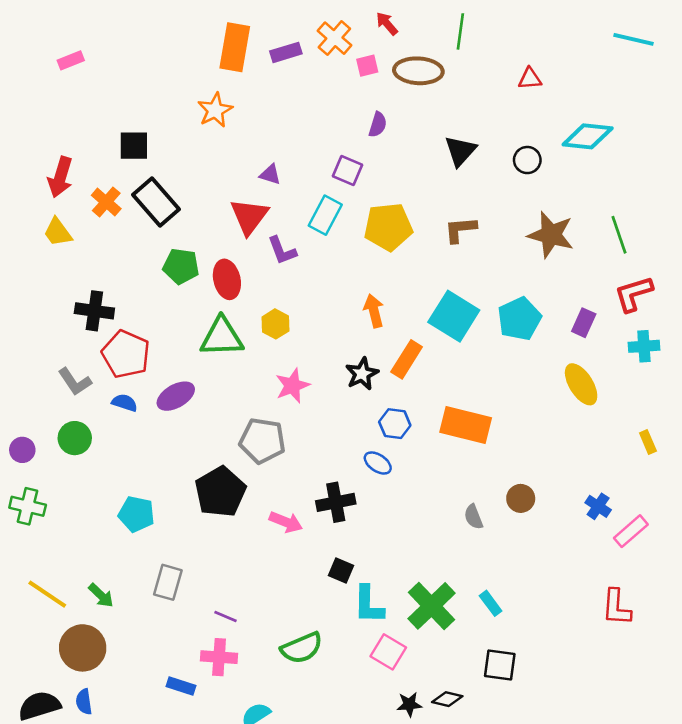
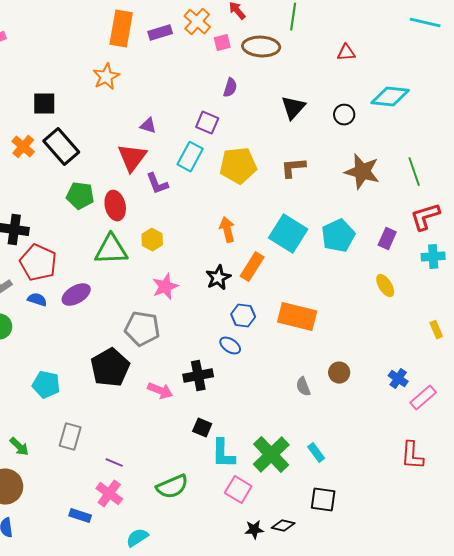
yellow ellipse: (581, 384) -> (385, 286), size x0.7
pink cross: (219, 657) -> (109, 494), turned 32

